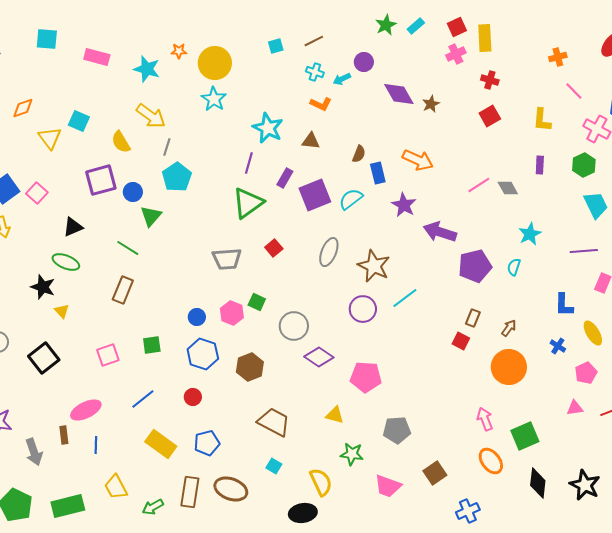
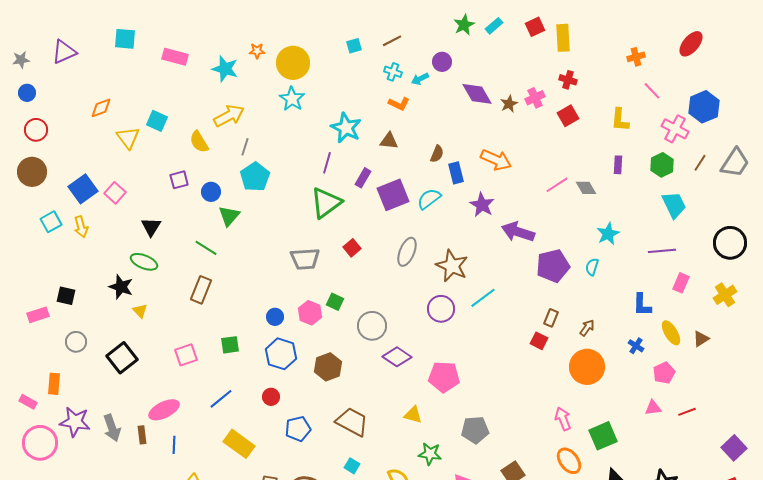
pink cross: (456, 54) -> (535, 98), moved
yellow arrow: (151, 116) -> (229, 116), turned -64
purple square: (101, 180) -> (179, 180), size x0.6
black triangle: (73, 227) -> (151, 227), turned -35
blue pentagon: (207, 443) -> (298, 429), moved
gray arrow: (34, 452) -> (112, 428), moved

